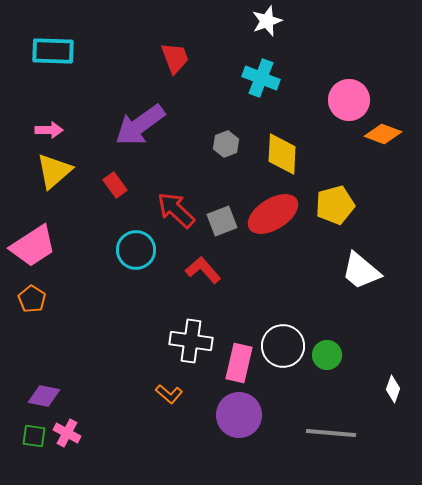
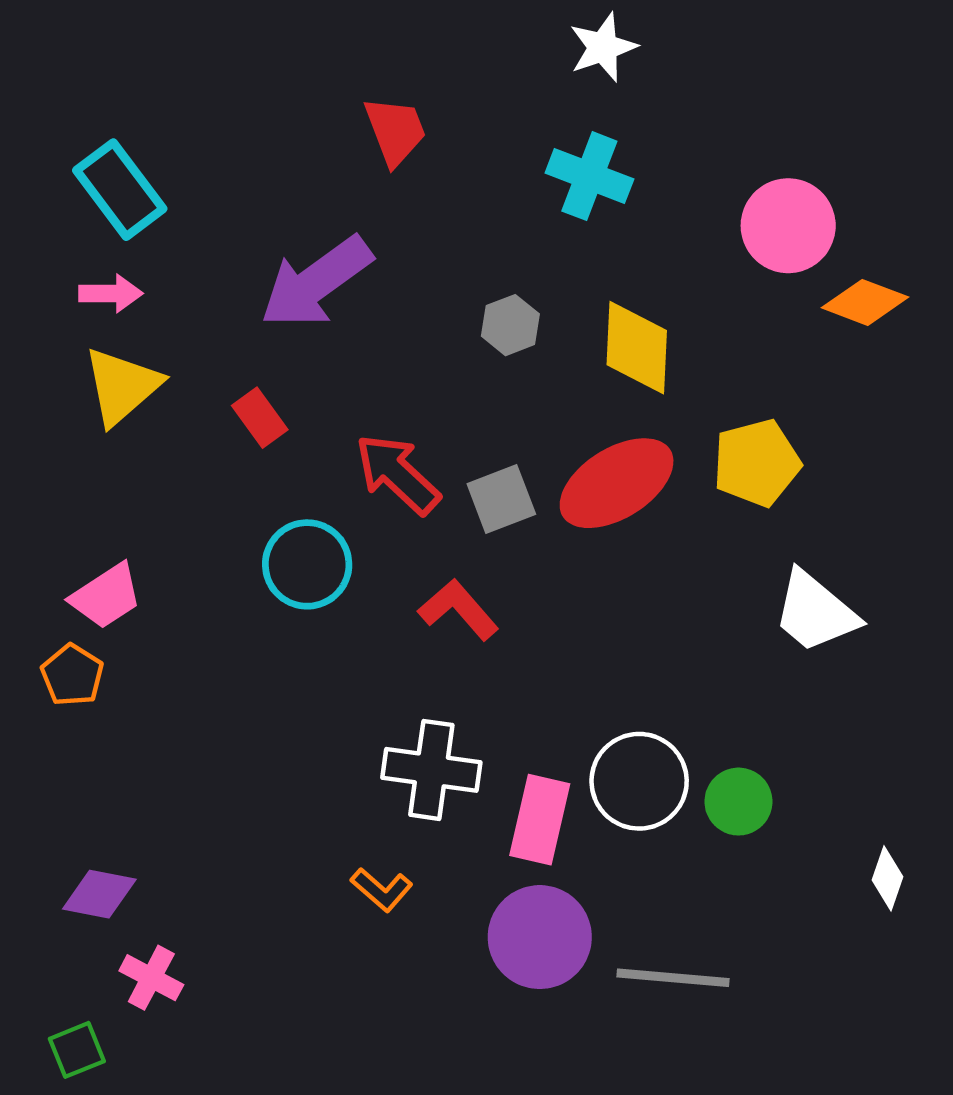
cyan rectangle: (53, 51) -> (120, 190), moved, turned 51
pink trapezoid: (33, 246) -> (106, 596), moved, size x0.7
gray line: (331, 433) -> (673, 978), moved
green square: (34, 436) -> (77, 1050), moved, turned -30

